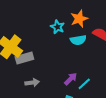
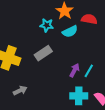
gray rectangle: (24, 58) -> (43, 53), moved
gray arrow: (32, 83) -> (20, 90), moved

